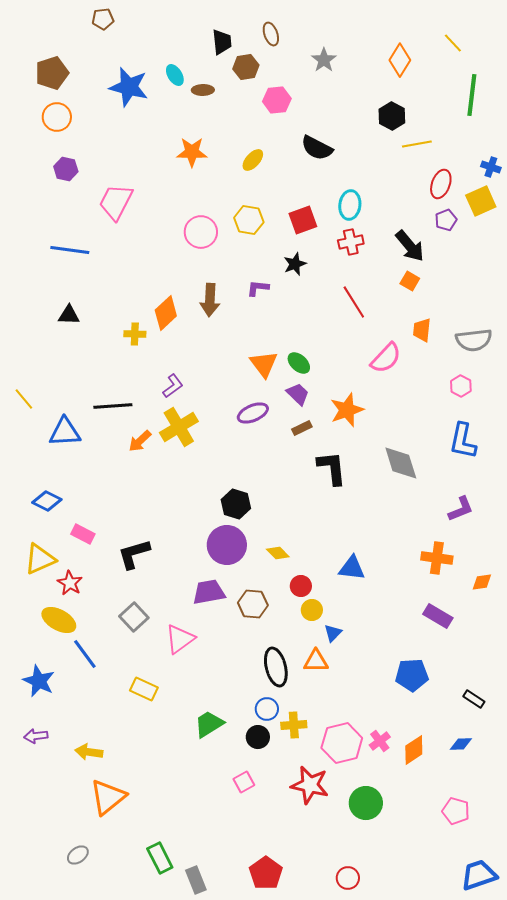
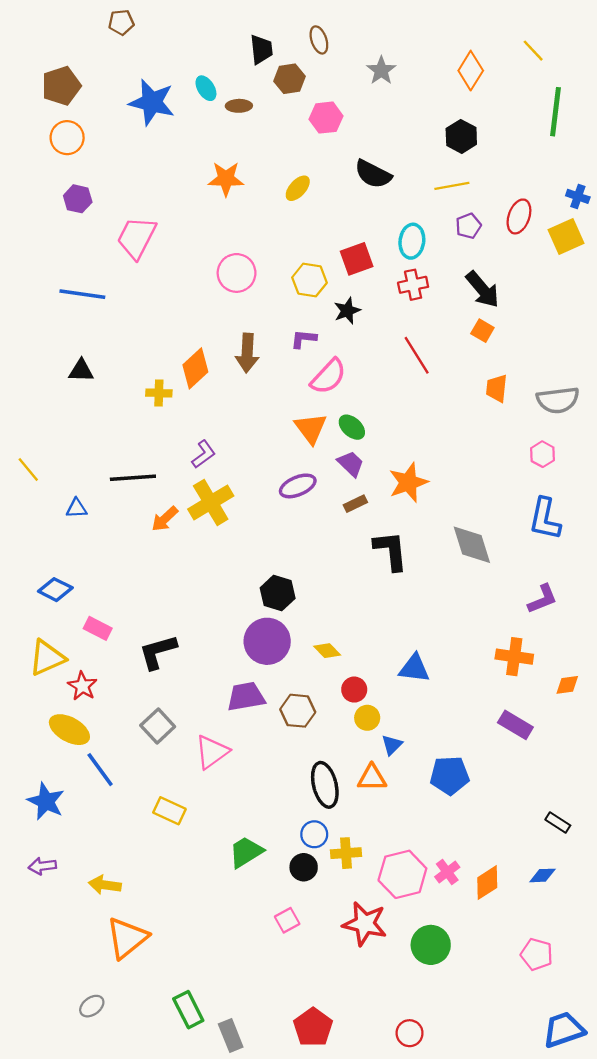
yellow line: (417, 144) -> (452, 186), moved
yellow hexagon: (249, 220) -> (310, 280), moved
purple pentagon: (446, 220) -> (468, 226), moved
pink semicircle: (386, 358) -> (328, 377), moved
blue triangle: (65, 432) -> (76, 508), size x0.6
blue pentagon: (412, 675) -> (450, 775), moved

